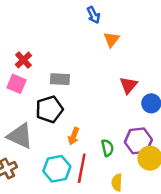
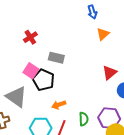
pink square: (17, 84) -> (31, 71), moved
black pentagon: (49, 109) -> (44, 80), turned 30
orange arrow: (74, 136) -> (59, 105), turned 40

